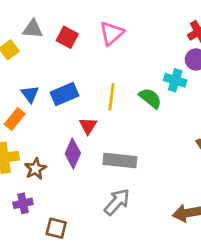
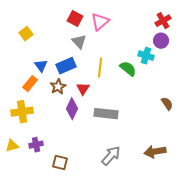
gray triangle: (33, 29) -> (79, 42), moved, turned 42
red square: (67, 37) -> (75, 19), moved
brown star: (35, 169) -> (58, 87), moved
gray arrow: (117, 202) -> (111, 156), moved

